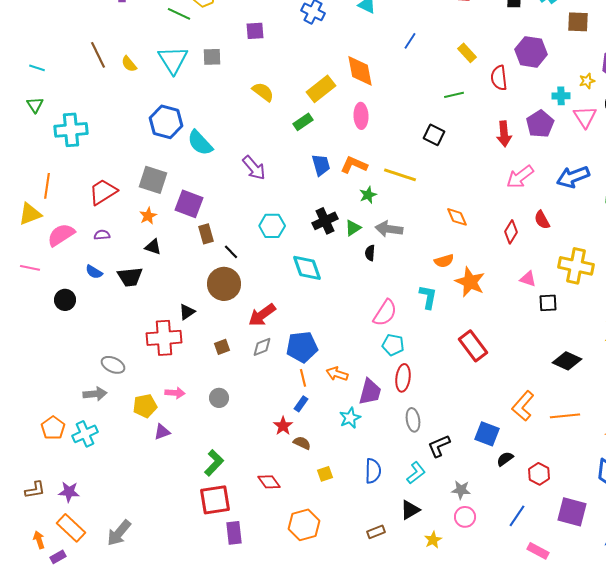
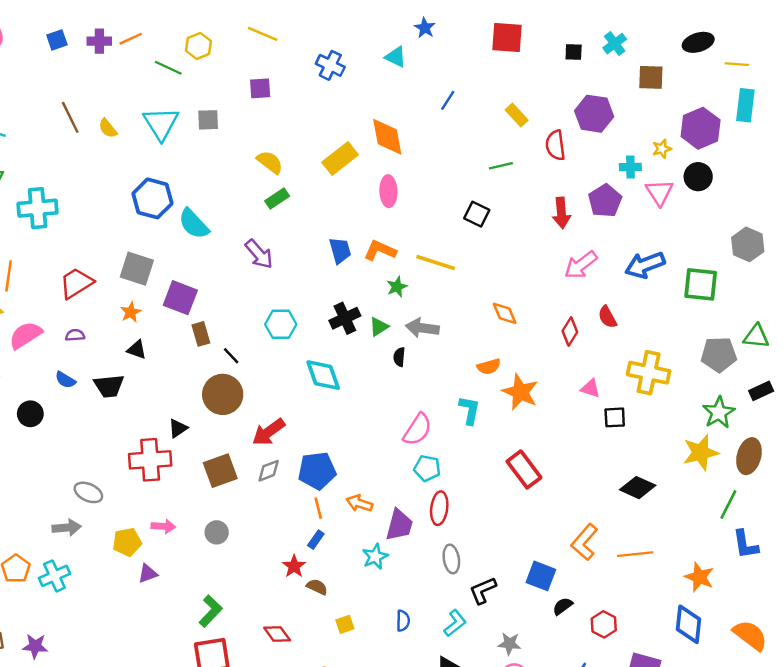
green rectangle: (303, 122) -> (277, 198), moved
brown square: (222, 347) -> (220, 471), size x1.8
blue semicircle: (373, 471) -> (403, 621), size x0.7

